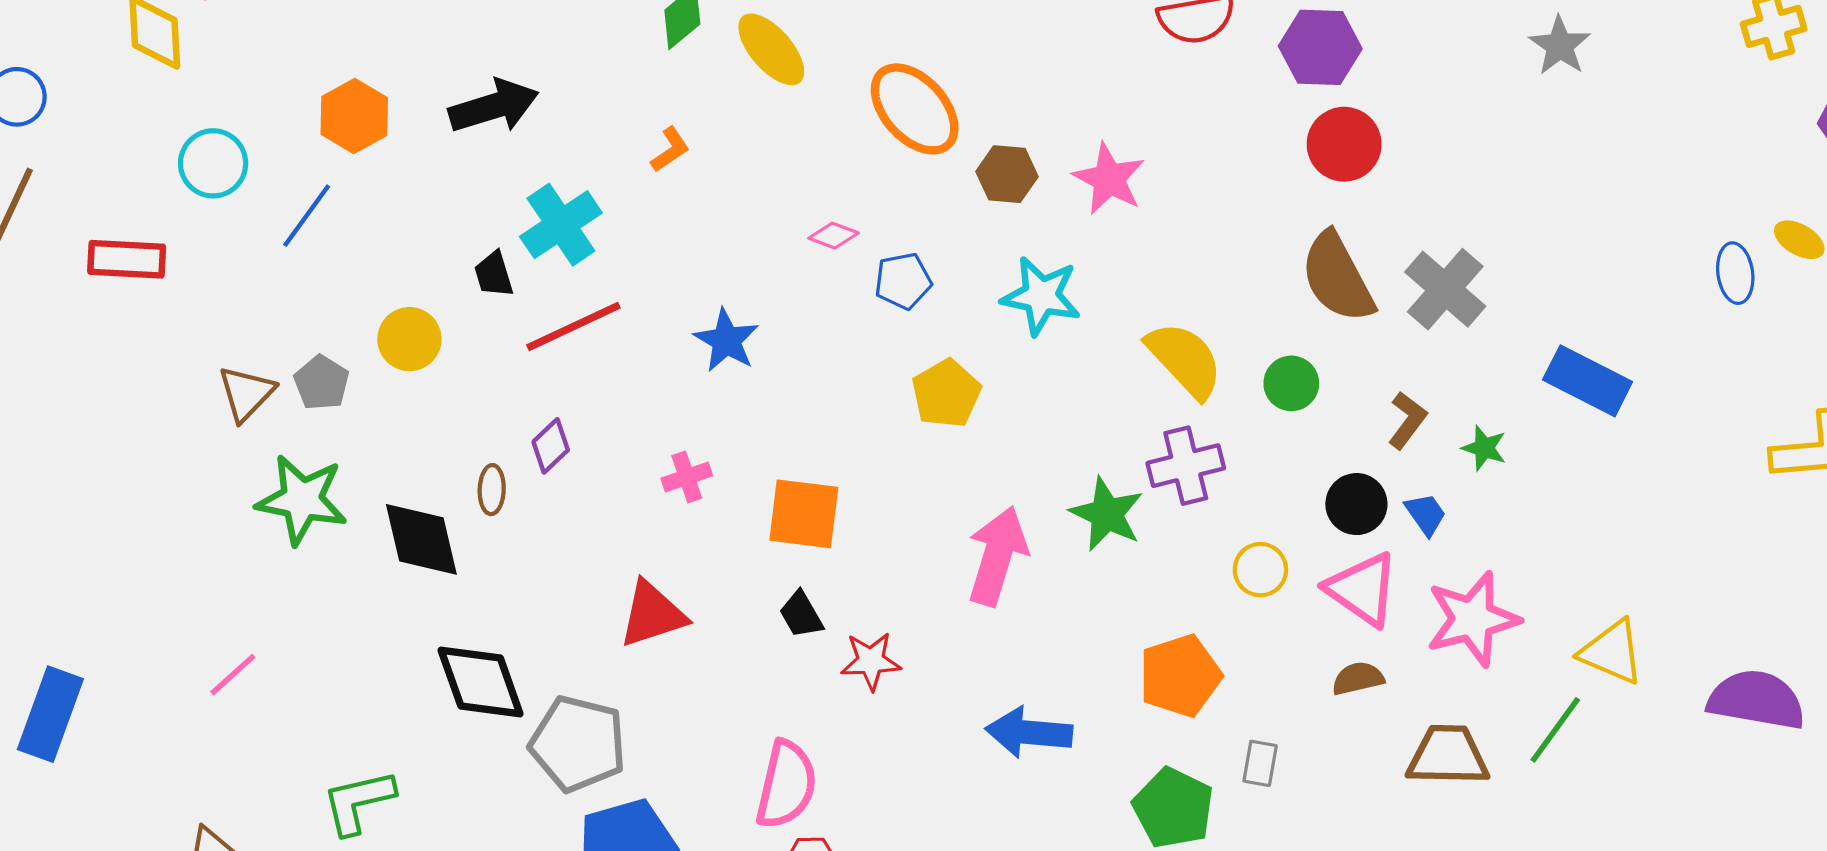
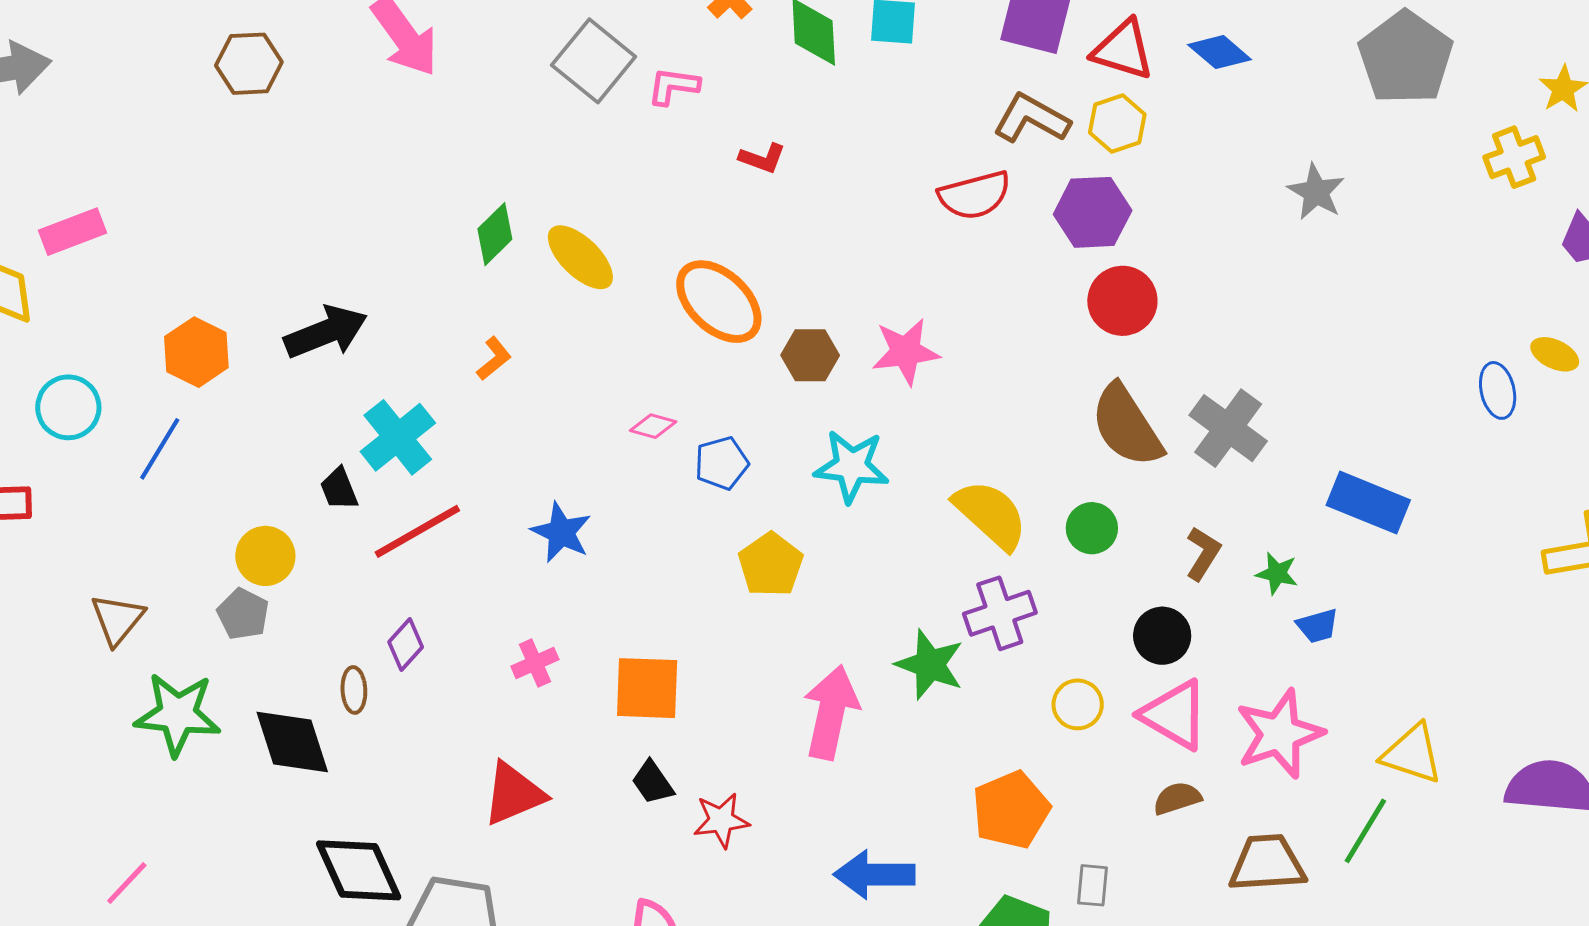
pink star: (1109, 179) -> (906, 352), turned -30
gray pentagon: (322, 383) -> (243, 614), moved
blue trapezoid: (1426, 514) -> (1317, 626), moved, turned 114

